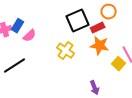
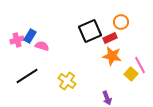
pink semicircle: (30, 36) -> (42, 46), turned -120
yellow cross: (66, 51) -> (67, 81), moved

